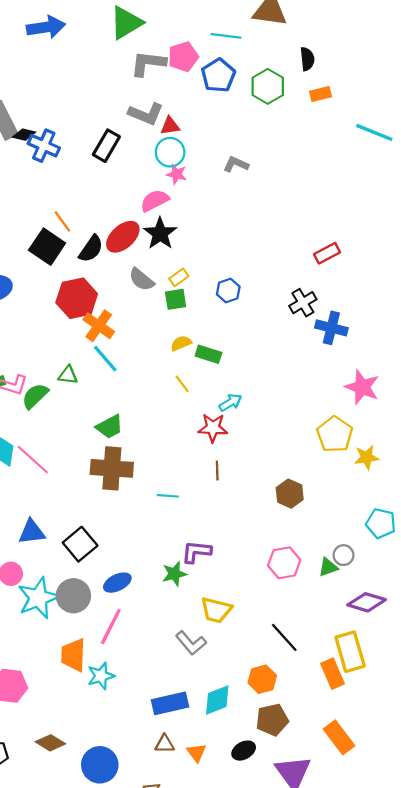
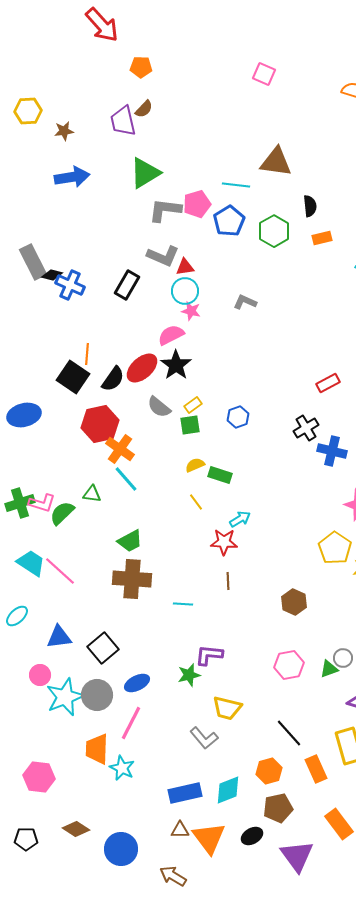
orange line: (62, 221) -> (87, 354), turned 40
orange rectangle: (333, 674) -> (316, 769), moved
cyan star: (101, 676) -> (122, 768), turned -30
orange triangle: (196, 753) -> (209, 838), size x1.8

